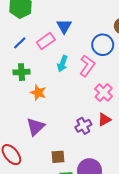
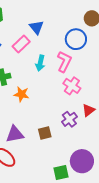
pink cross: (104, 93) -> (72, 86), moved
purple triangle: (36, 127) -> (15, 134), moved, turned 42
brown square: (58, 157) -> (45, 133), moved

